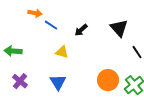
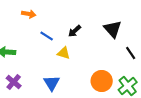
blue line: (51, 25) -> (47, 36), moved
yellow triangle: (62, 52) -> (64, 53), moved

